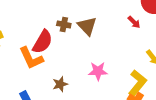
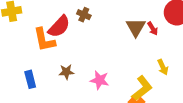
brown triangle: (87, 26) -> (136, 27), moved
pink star: (98, 71) -> (100, 80), moved

